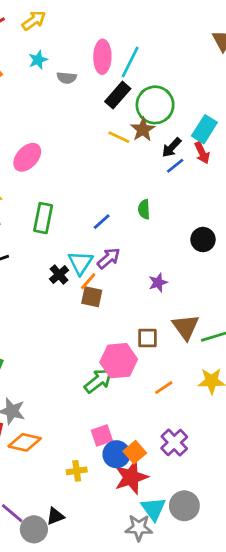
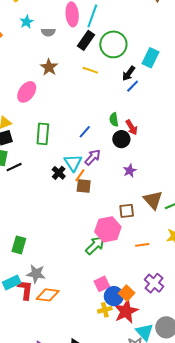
brown star: (143, 130) -> (49, 67), moved
red arrow: (202, 153) -> (132, 127), moved
black circle: (203, 240) -> (121, 139), moved
orange line: (164, 388) -> (142, 245), turned 32
yellow cross: (77, 471) -> (105, 310), moved

